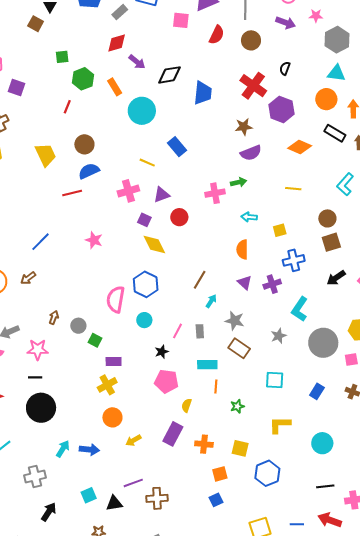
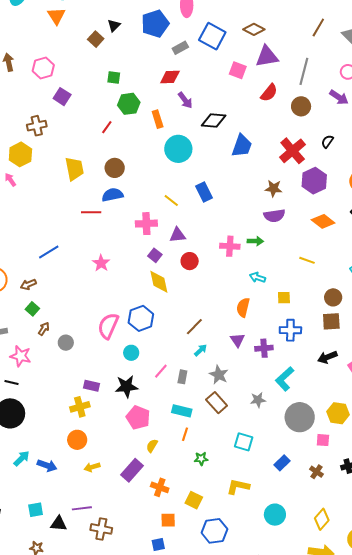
green square: (95, 340) -> (32, 309), moved
black star: (162, 352) -> (127, 387), moved, size x1.6

